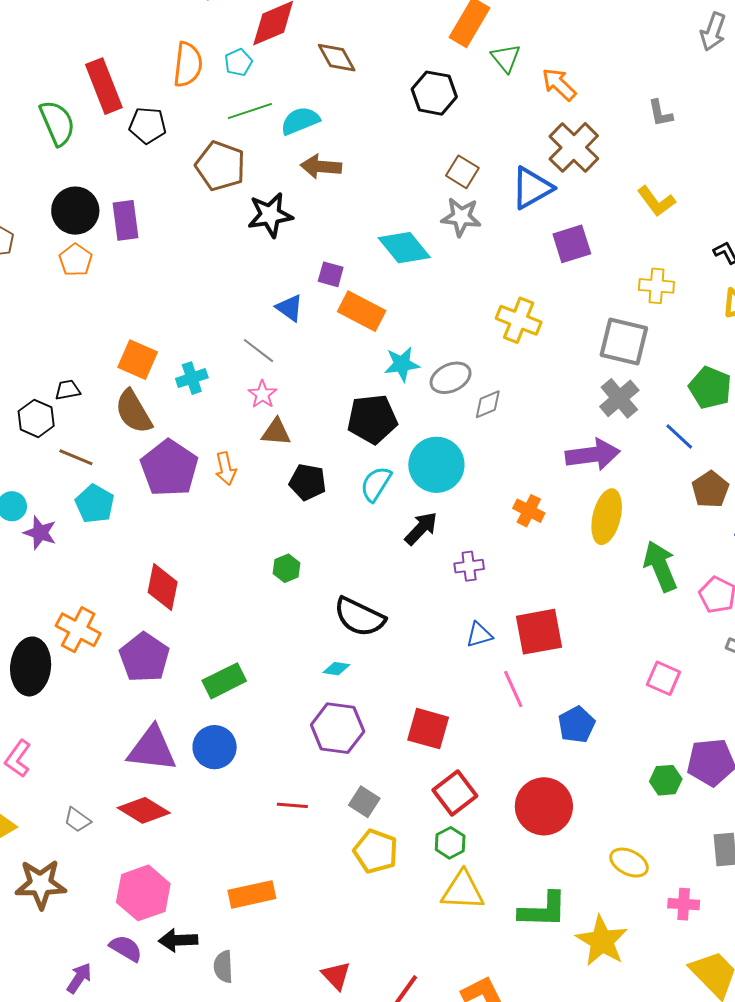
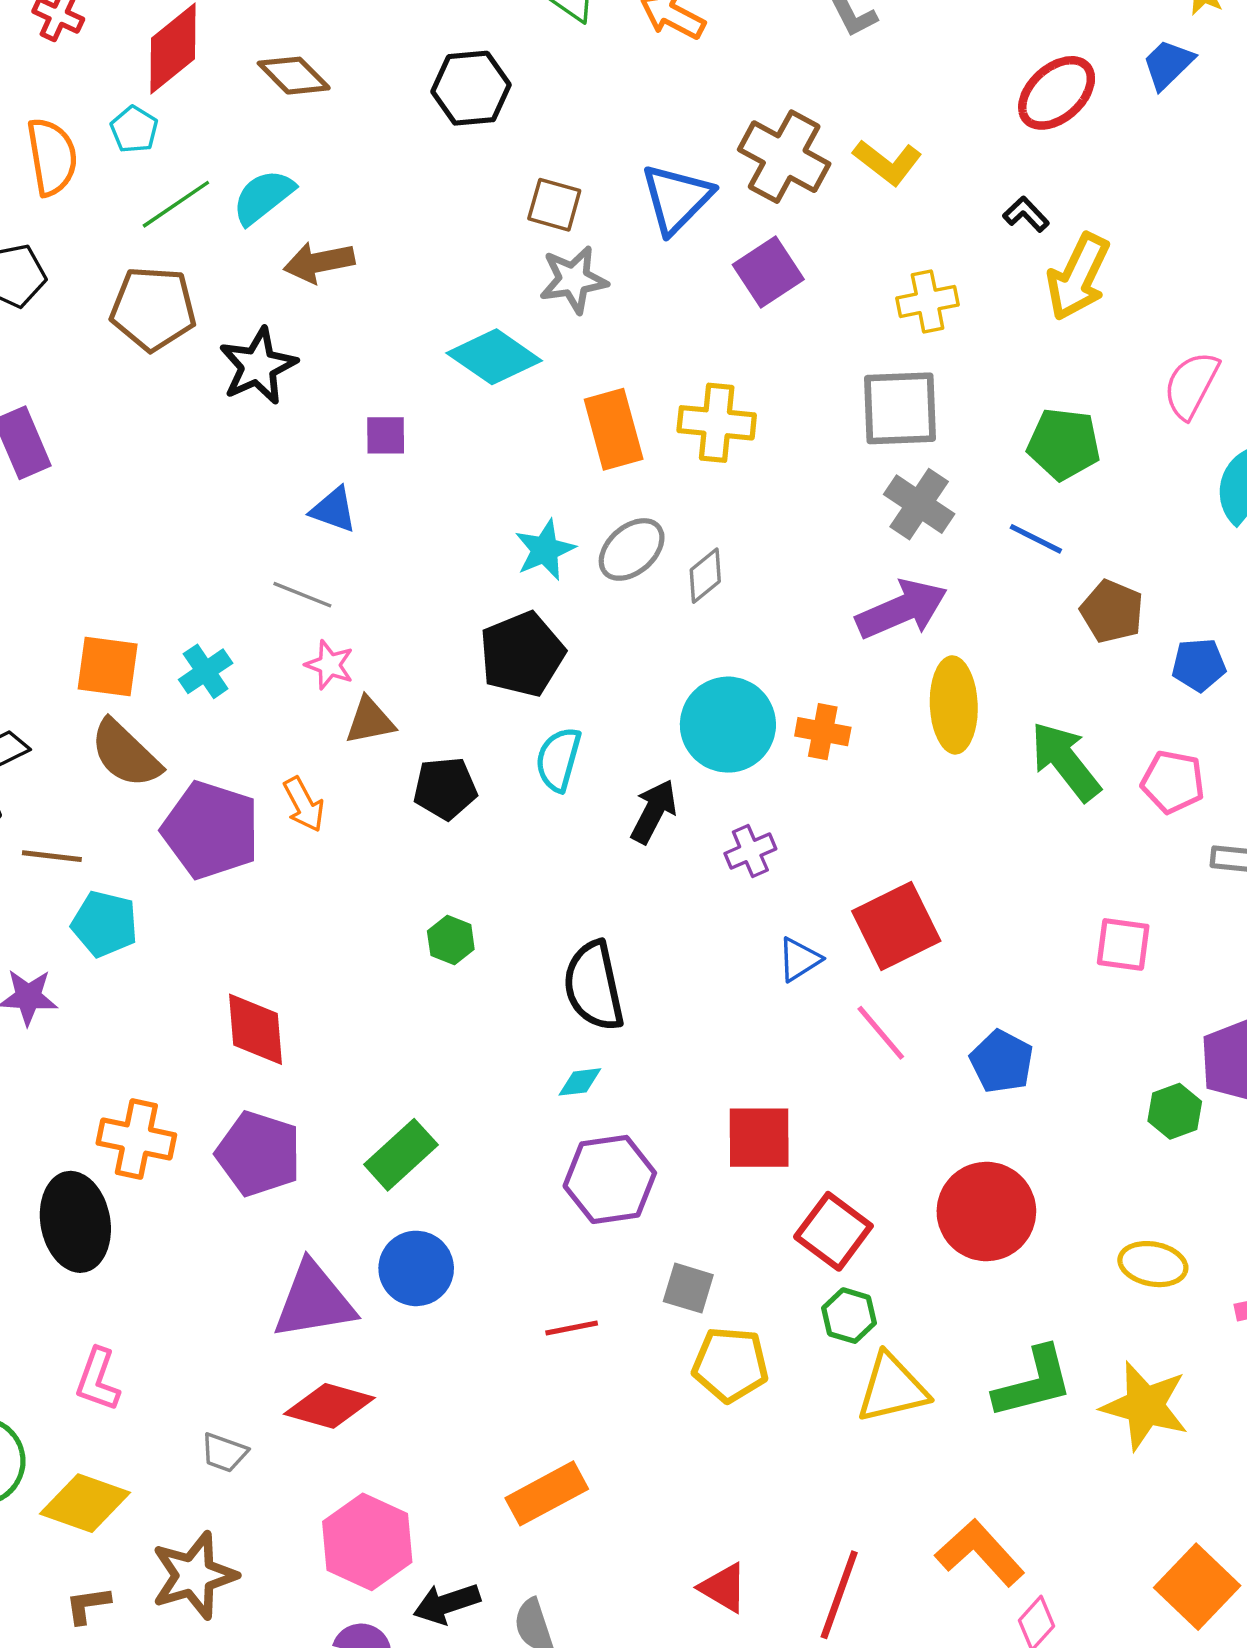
brown cross: (574, 147) -> (784, 157), moved
orange rectangle: (362, 311) -> (614, 429), moved, turned 63
cyan circle: (436, 465) -> (728, 725), moved
black semicircle: (359, 617) -> (594, 986), turned 68

